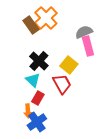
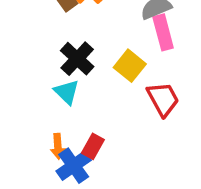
red trapezoid: (62, 84) -> (163, 99), moved
red rectangle: (38, 98) -> (93, 146), moved

